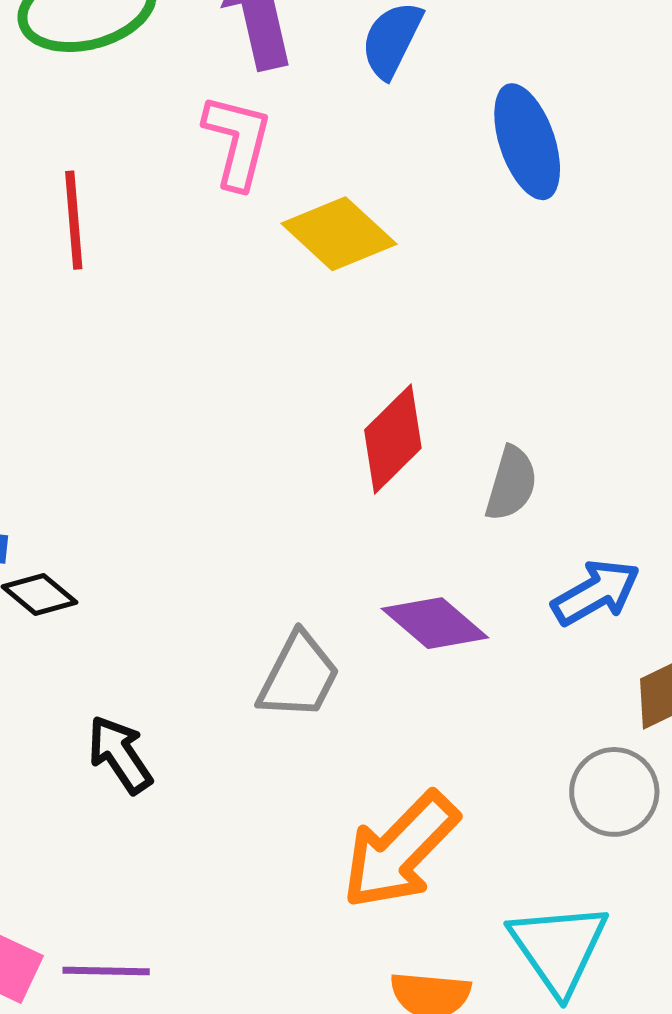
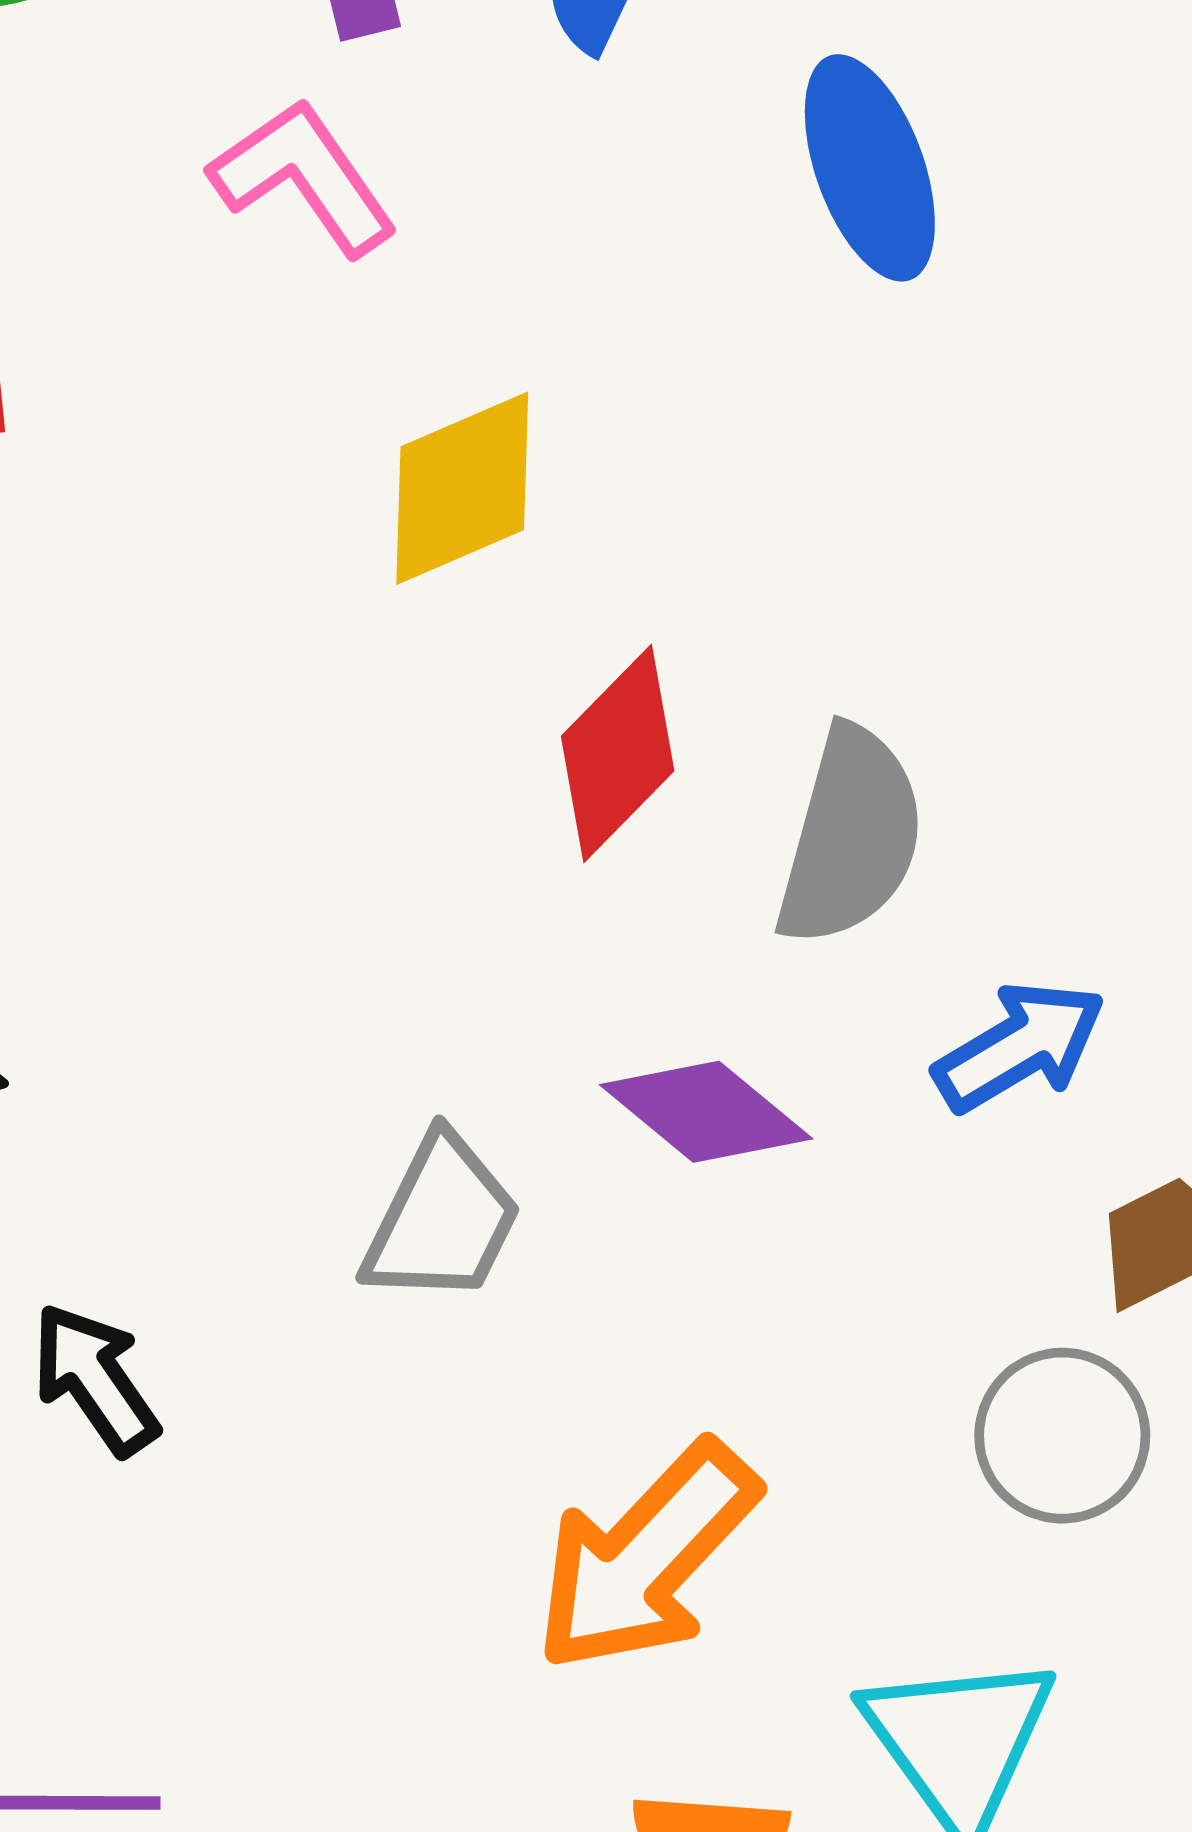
pink L-shape: (237, 141) -> (304, 177), turned -48
yellow diamond: (339, 234) -> (462, 488), moved, turned -65
gray semicircle: (511, 484) -> (850, 836), size x1.5

